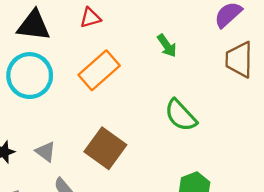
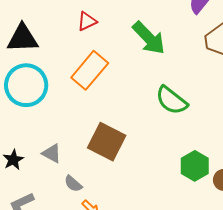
red triangle: (90, 18) -> (87, 21), moved
green arrow: (167, 46) -> (149, 38), size x1.6

